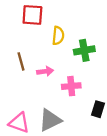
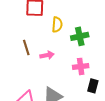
pink cross: (71, 86) -> (81, 66), moved

